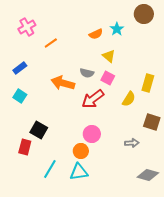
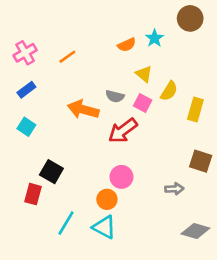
pink cross: (27, 27) -> (25, 53), moved
yellow semicircle: (129, 99) -> (169, 91), moved
cyan triangle: (79, 172) -> (104, 227), turned 36

